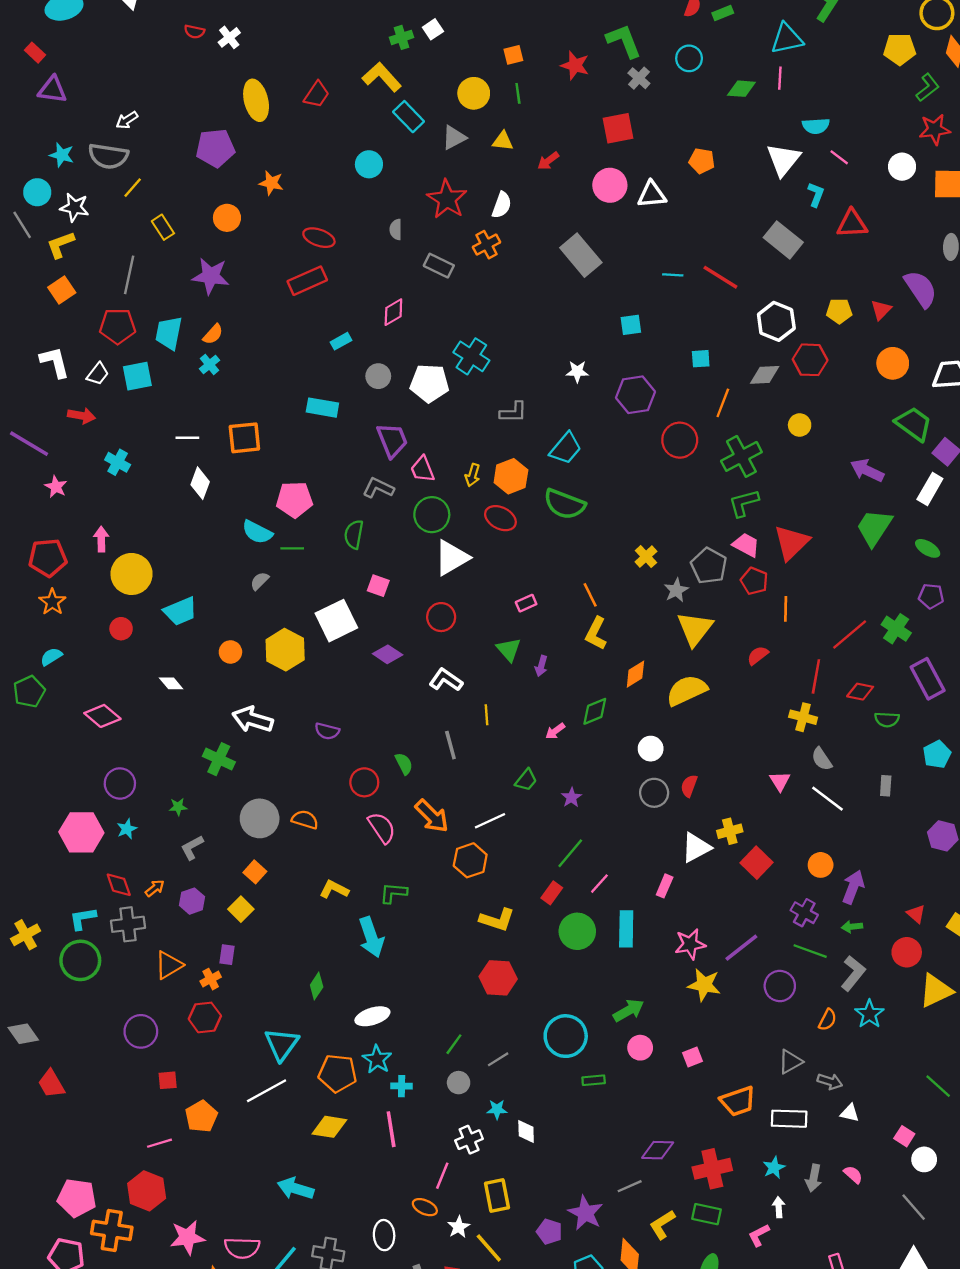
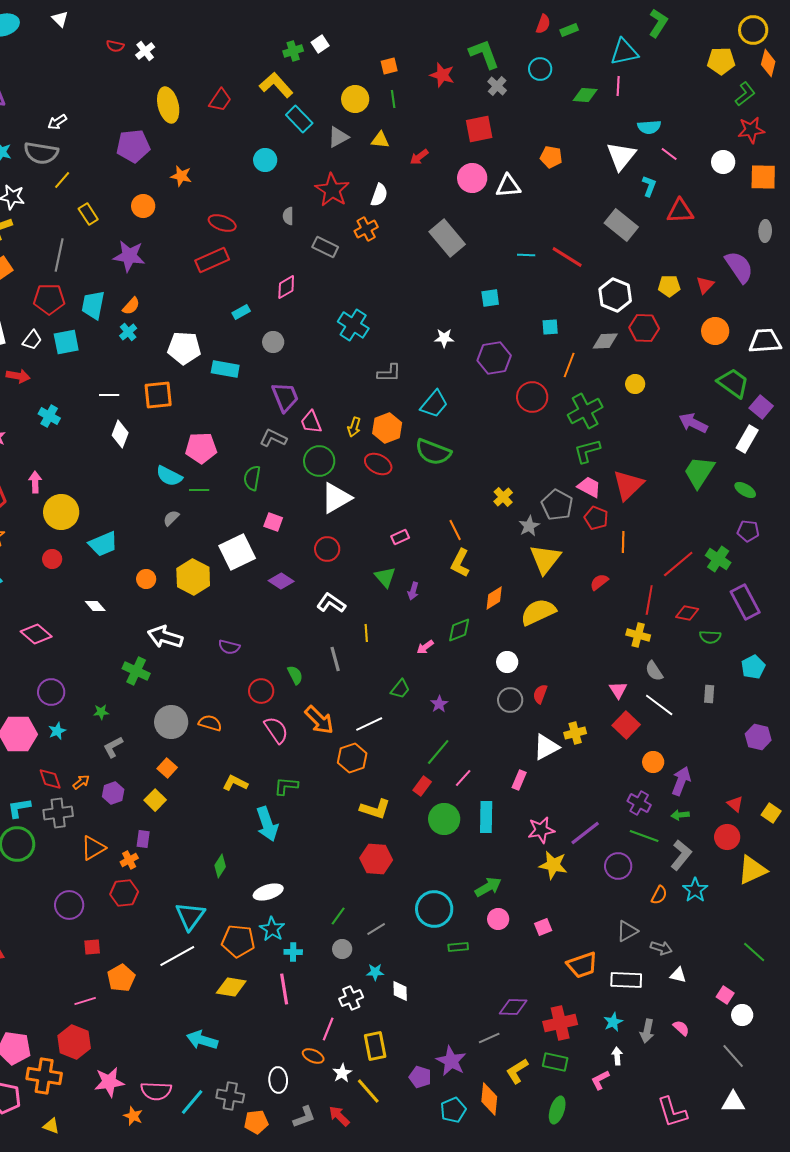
white pentagon: (429, 383) -> (184, 348), moved
red square: (757, 863) -> (626, 725), moved

